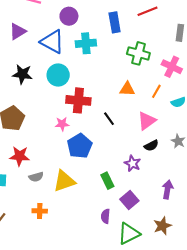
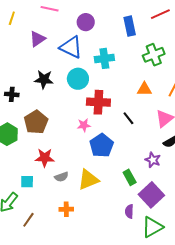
cyan cross: (86, 43) -> (104, 58), moved
green cross: (138, 53) -> (154, 55), turned -35
purple square: (129, 200) -> (151, 195), size x1.4

